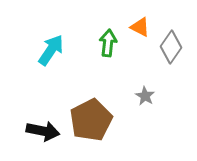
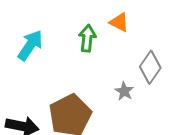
gray diamond: (171, 47) -> (150, 67), moved

